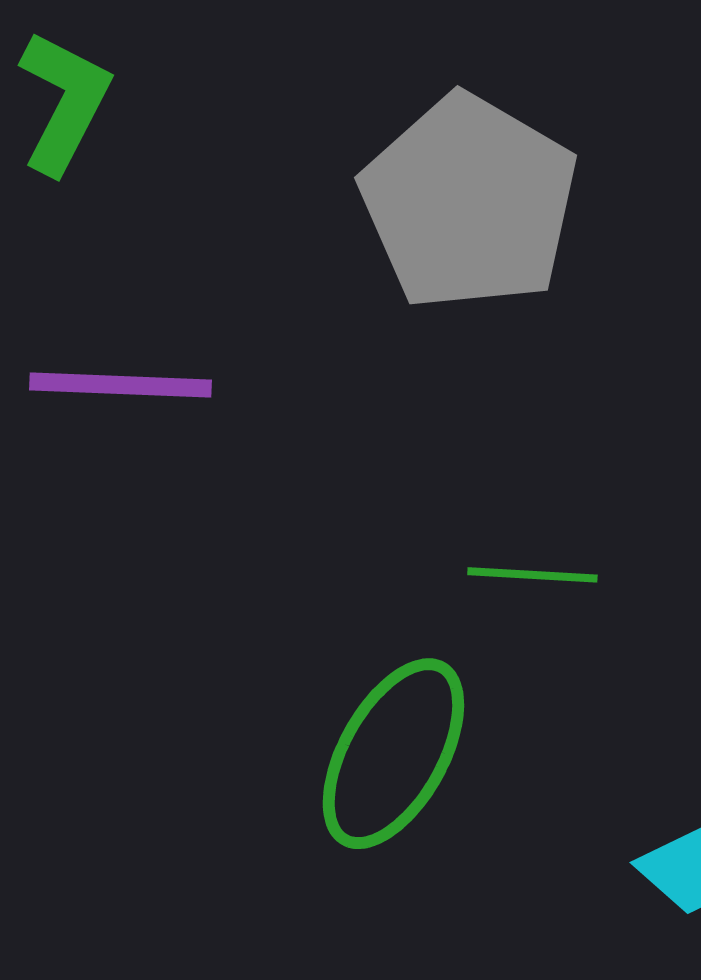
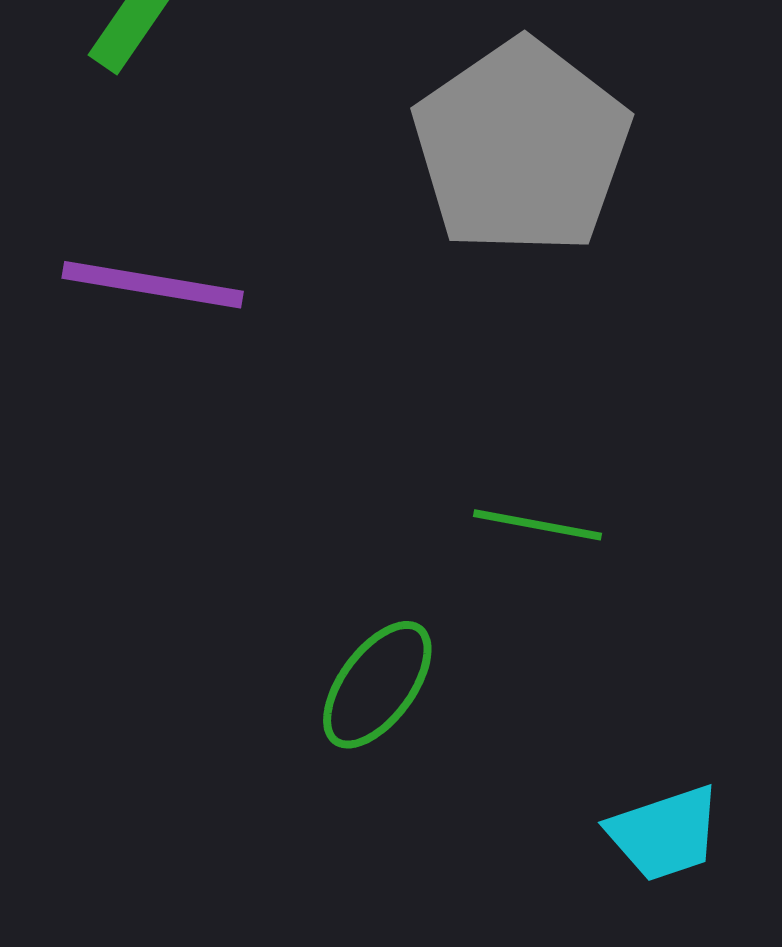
green ellipse: (393, 754) -> (377, 685), size x0.7

